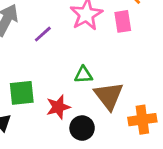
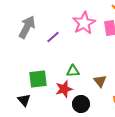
green triangle: (83, 75) -> (73, 71), moved
brown triangle: (109, 96) -> (100, 81), size x0.6

